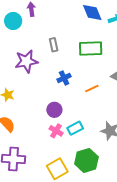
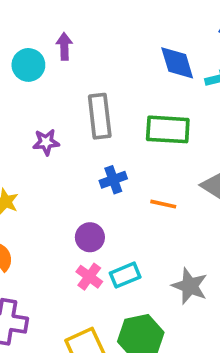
gray rectangle: (54, 45) -> (100, 116), size x1.6
purple star: (26, 61) -> (46, 142), size x0.6
orange line: (92, 89) -> (163, 204), turned 32

